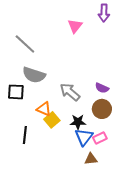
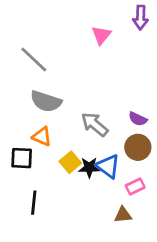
black square: (16, 92) -> (22, 158), moved
orange triangle: (44, 109) -> (42, 136), moved
black star: (78, 122) -> (89, 168), moved
black line: (25, 135) -> (34, 203), moved
blue triangle: (84, 137) -> (108, 166), moved, turned -30

